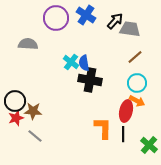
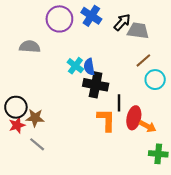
cyan circle: (137, 83) -> (155, 80), moved
orange arrow: (137, 101) -> (148, 126), moved
orange L-shape: (103, 128) -> (106, 120), moved
black line: (123, 134) -> (119, 103), moved
green cross: (149, 145) -> (158, 154), turned -36

